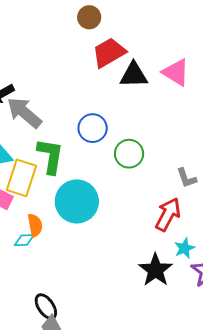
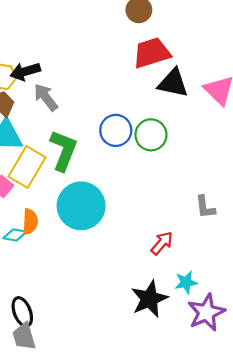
gray arrow: (24, 113) -> (46, 97), size x0.7
green circle: (129, 154) -> (151, 135), moved
red arrow: (168, 214) -> (162, 243), moved, size x0.7

